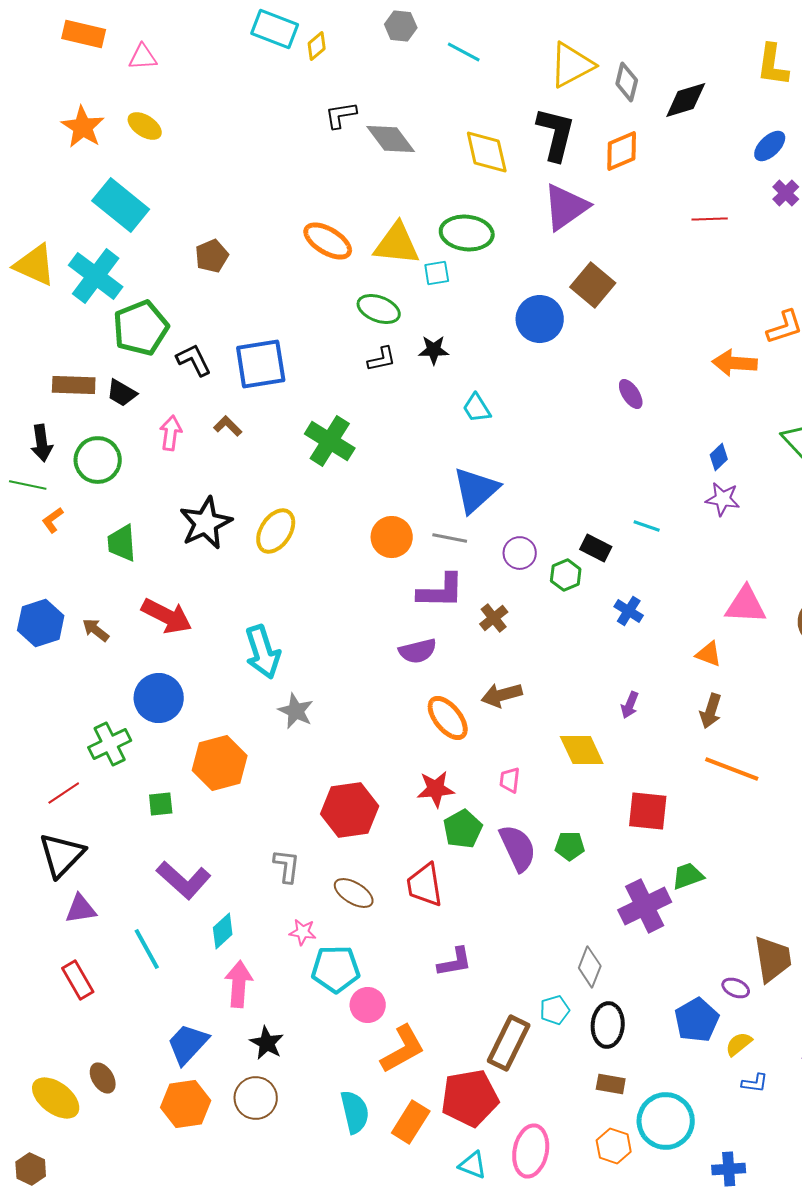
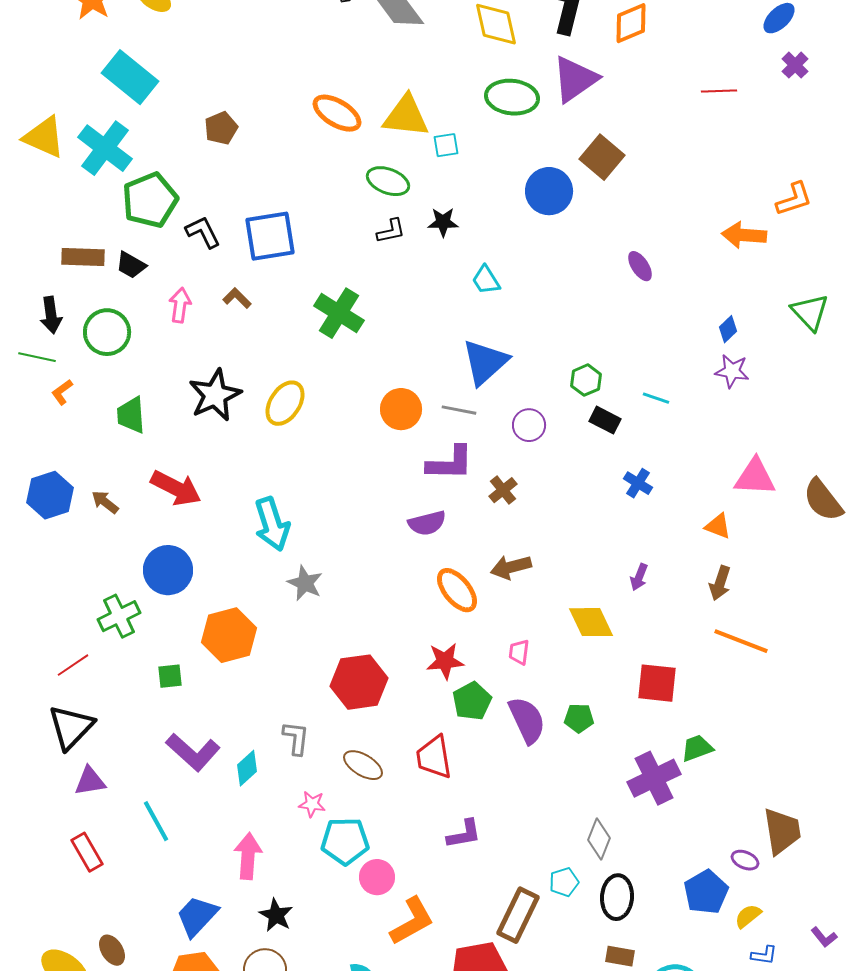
green ellipse: (467, 233) -> (512, 97), moved
green hexagon: (566, 575) -> (586, 380), moved
cyan diamond: (223, 931) -> (247, 768), moved

